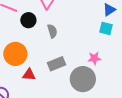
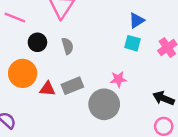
black circle: (28, 20) -> (37, 42), moved
red triangle: (29, 75) -> (48, 89), moved

